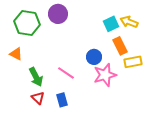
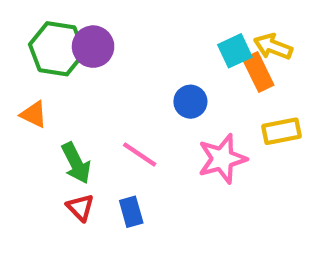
purple circle: (58, 14) -> (93, 47), moved
orange rectangle: (120, 46) -> (258, 72), moved
blue circle: (94, 57) -> (190, 102), moved

